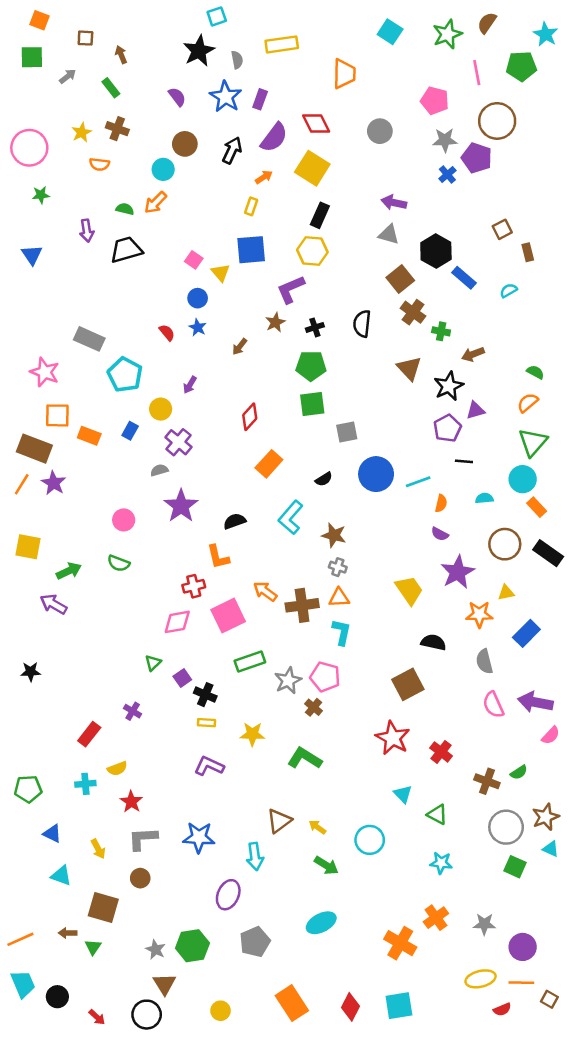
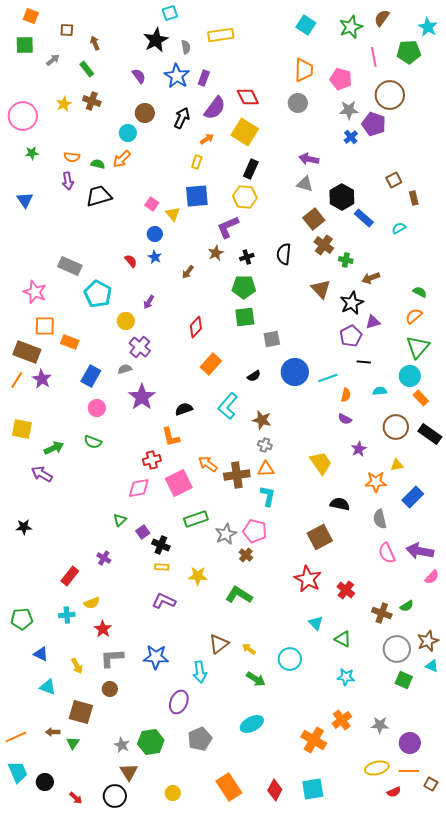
orange trapezoid: (344, 74) -> (304, 70), moved
orange semicircle: (99, 164) -> (72, 157), moved
blue rectangle: (130, 431) -> (91, 376), moved, size x1.5
purple star: (458, 572) -> (359, 449), size x0.6

